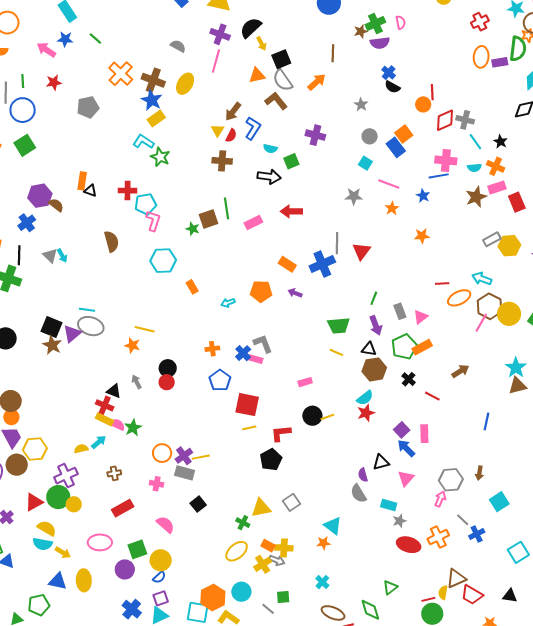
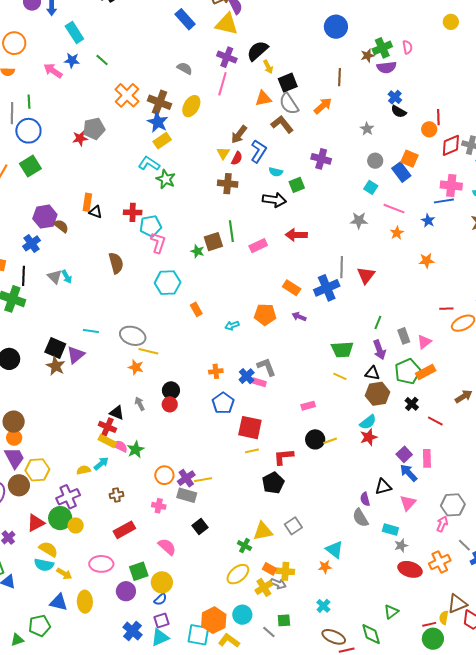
red star: (54, 82) -> (80, 138), moved
orange square: (404, 134) -> (410, 159), turned -30
gray ellipse: (91, 326) -> (133, 336), moved

